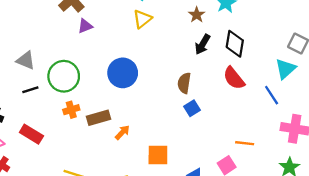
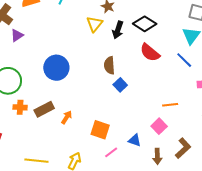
yellow triangle: (142, 19) -> (95, 24), moved
black diamond: (235, 44) -> (145, 24), turned -55
orange cross: (71, 110) -> (20, 107), turned 32
orange square: (158, 155) -> (100, 130), turned 30

